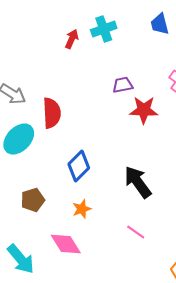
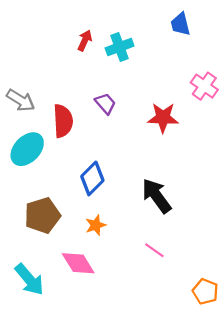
cyan cross: (104, 29) -> (120, 47), moved
purple trapezoid: (123, 85) -> (105, 103), moved, turned 60
brown pentagon: (33, 200) -> (42, 215), size x1.4

